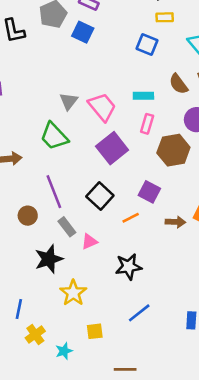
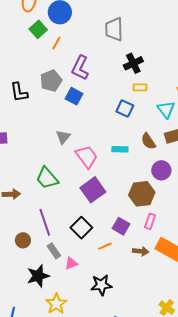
gray triangle: (69, 101) -> (63, 137), moved
pink rectangle: (147, 124) -> (150, 221), moved

